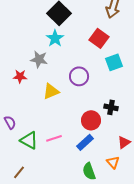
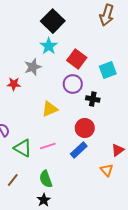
red square: (99, 38) -> (77, 59), moved
gray star: (39, 59) -> (33, 67), turned -30
yellow triangle: (51, 91) -> (50, 109), moved
black cross: (111, 107) -> (93, 99), moved
green semicircle: (89, 171) -> (46, 179), moved

